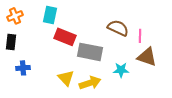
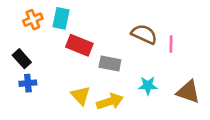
orange cross: (15, 16) -> (33, 20), moved
black rectangle: (11, 42) -> (22, 59), moved, turned -49
gray rectangle: (90, 52) -> (110, 64), size x0.7
brown triangle: (147, 57) -> (188, 92), moved

